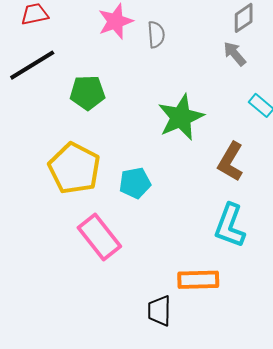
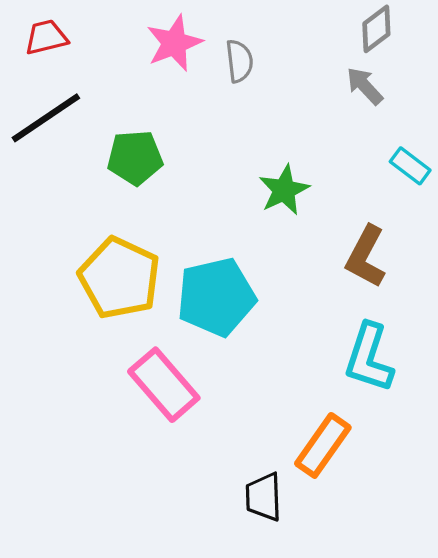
green star: (181, 117) -> (284, 190), size x0.7
cyan pentagon: (135, 183) -> (216, 297), size x1.6
orange rectangle: (198, 280) -> (323, 445), turned -51

